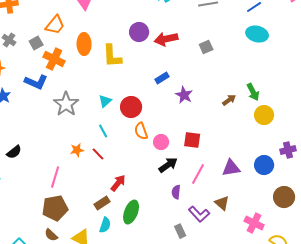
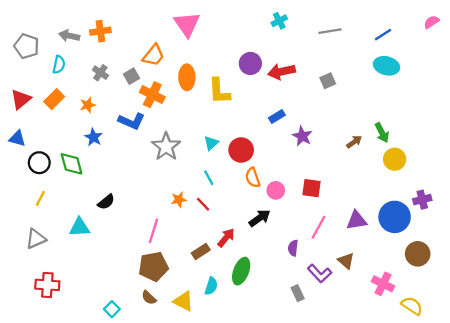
black arrow: (168, 165) -> (260, 218), moved
blue circle: (264, 165) -> (395, 217), size x1.4
brown rectangle: (102, 203) -> (201, 252), moved

